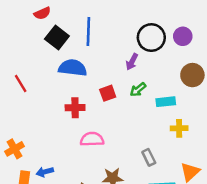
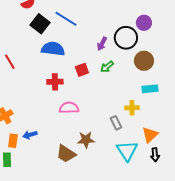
blue line: (88, 31) -> (66, 19), turned -60
black circle: (151, 38) -> (126, 38), moved
brown circle: (192, 75) -> (144, 61), moved
cyan rectangle: (166, 102) -> (150, 89), moved
yellow cross: (179, 128) -> (132, 108), moved

